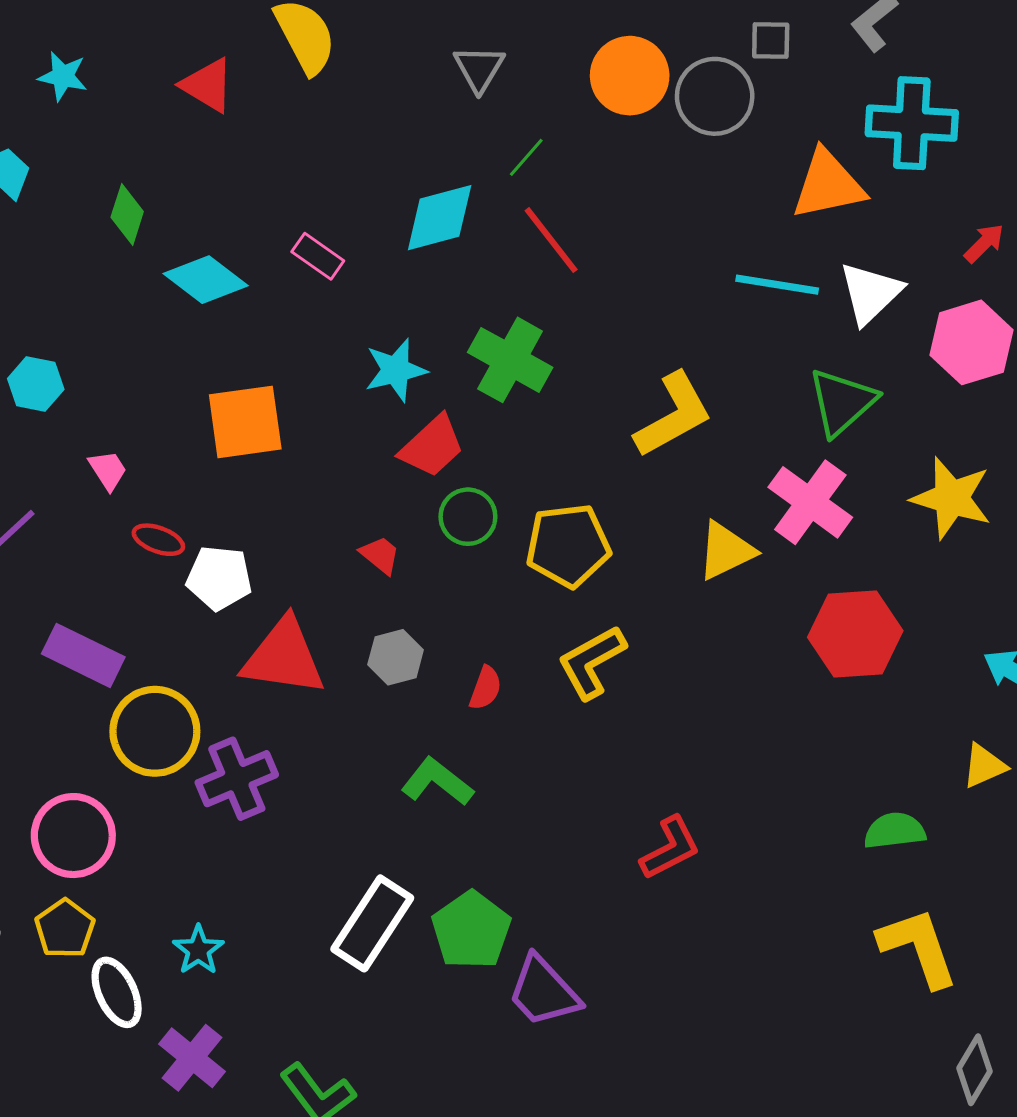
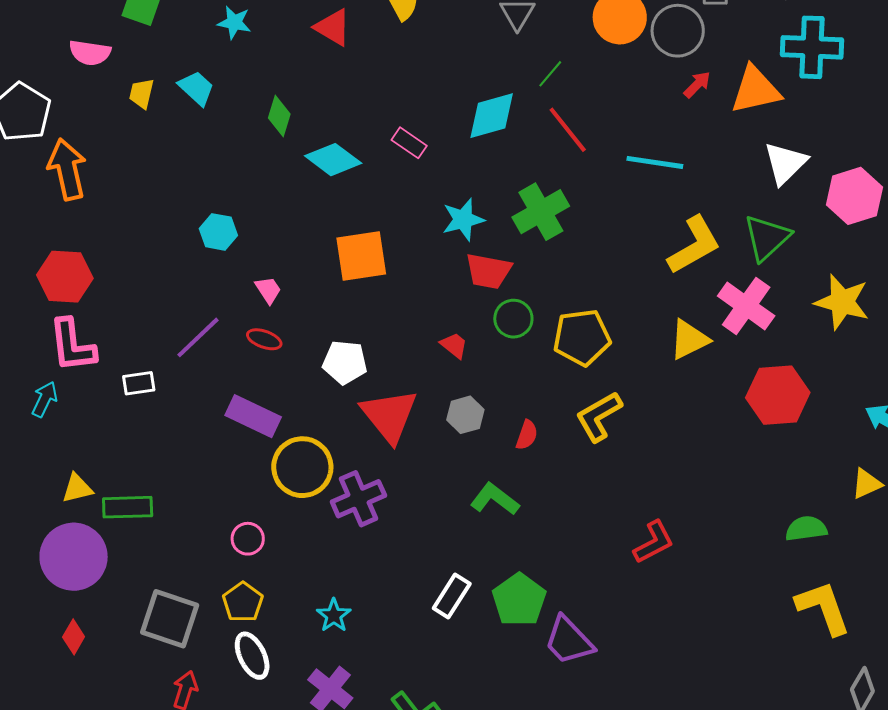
red arrow: (984, 243) -> (697, 85), moved
cyan line: (777, 285) -> (655, 162), moved
green cross: (510, 360) -> (541, 212), turned 32
yellow L-shape: (673, 415) -> (694, 245), moved
red trapezoid: (432, 446) -> (488, 271), turned 54
red ellipse: (158, 540) -> (264, 339), moved
red triangle: (284, 657) -> (389, 416), turned 44
pink circle: (73, 836) -> (248, 539), size x0.6
white rectangle: (372, 923) -> (452, 596), size x0.7
white ellipse: (117, 992) -> (252, 656), moved

